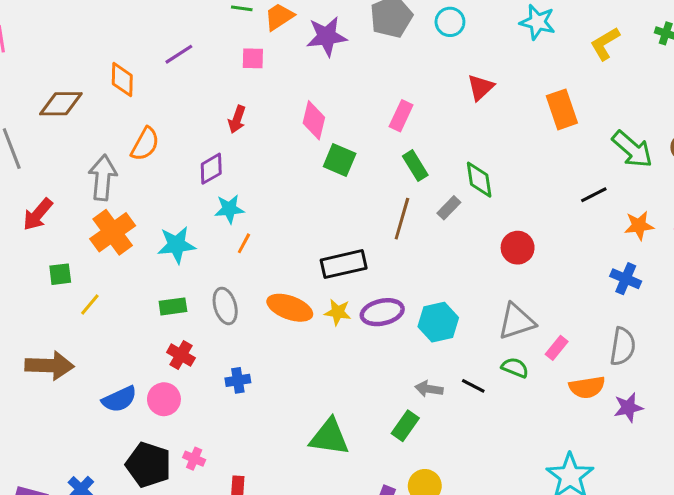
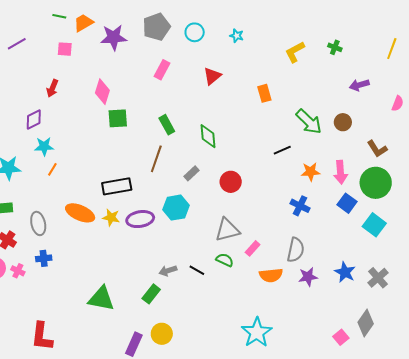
cyan star: (538, 22) -> (237, 36), moved, size x0.6
orange rectangle: (562, 109) -> (264, 93), size x0.7
pink rectangle: (401, 116) -> (162, 70), moved
green square: (340, 160) -> (118, 118), turned -30
gray rectangle: (449, 208) -> (192, 173), moved
gray ellipse: (225, 306) -> (38, 223), moved
cyan hexagon: (438, 322) -> (176, 208), moved
gray arrow: (429, 389) -> (168, 271), turned -30
purple star: (628, 407) -> (308, 277), moved
pink cross: (194, 459) -> (18, 271), moved

